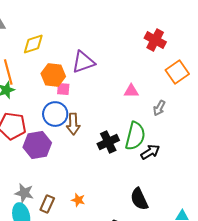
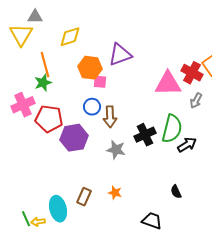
red cross: (155, 40) -> (192, 73), moved
pink triangle: (131, 91) -> (168, 84), size x1.8
blue circle: (55, 114) -> (92, 107), size x0.7
gray star: (24, 193) -> (116, 150), moved
black semicircle: (139, 199) -> (176, 192), size x0.6

